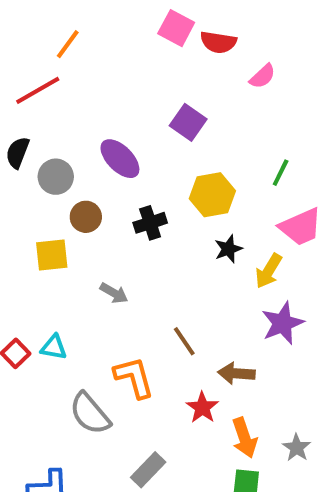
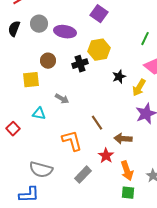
purple ellipse: (120, 159) -> (65, 32), turned -35
gray circle: (56, 177) -> (39, 24), moved
yellow hexagon: (212, 195) -> (99, 50), moved
cyan triangle: (54, 347) -> (39, 114), moved
gray semicircle: (90, 414) -> (41, 170), moved, turned -35
gray rectangle: (148, 470) -> (83, 175), moved

